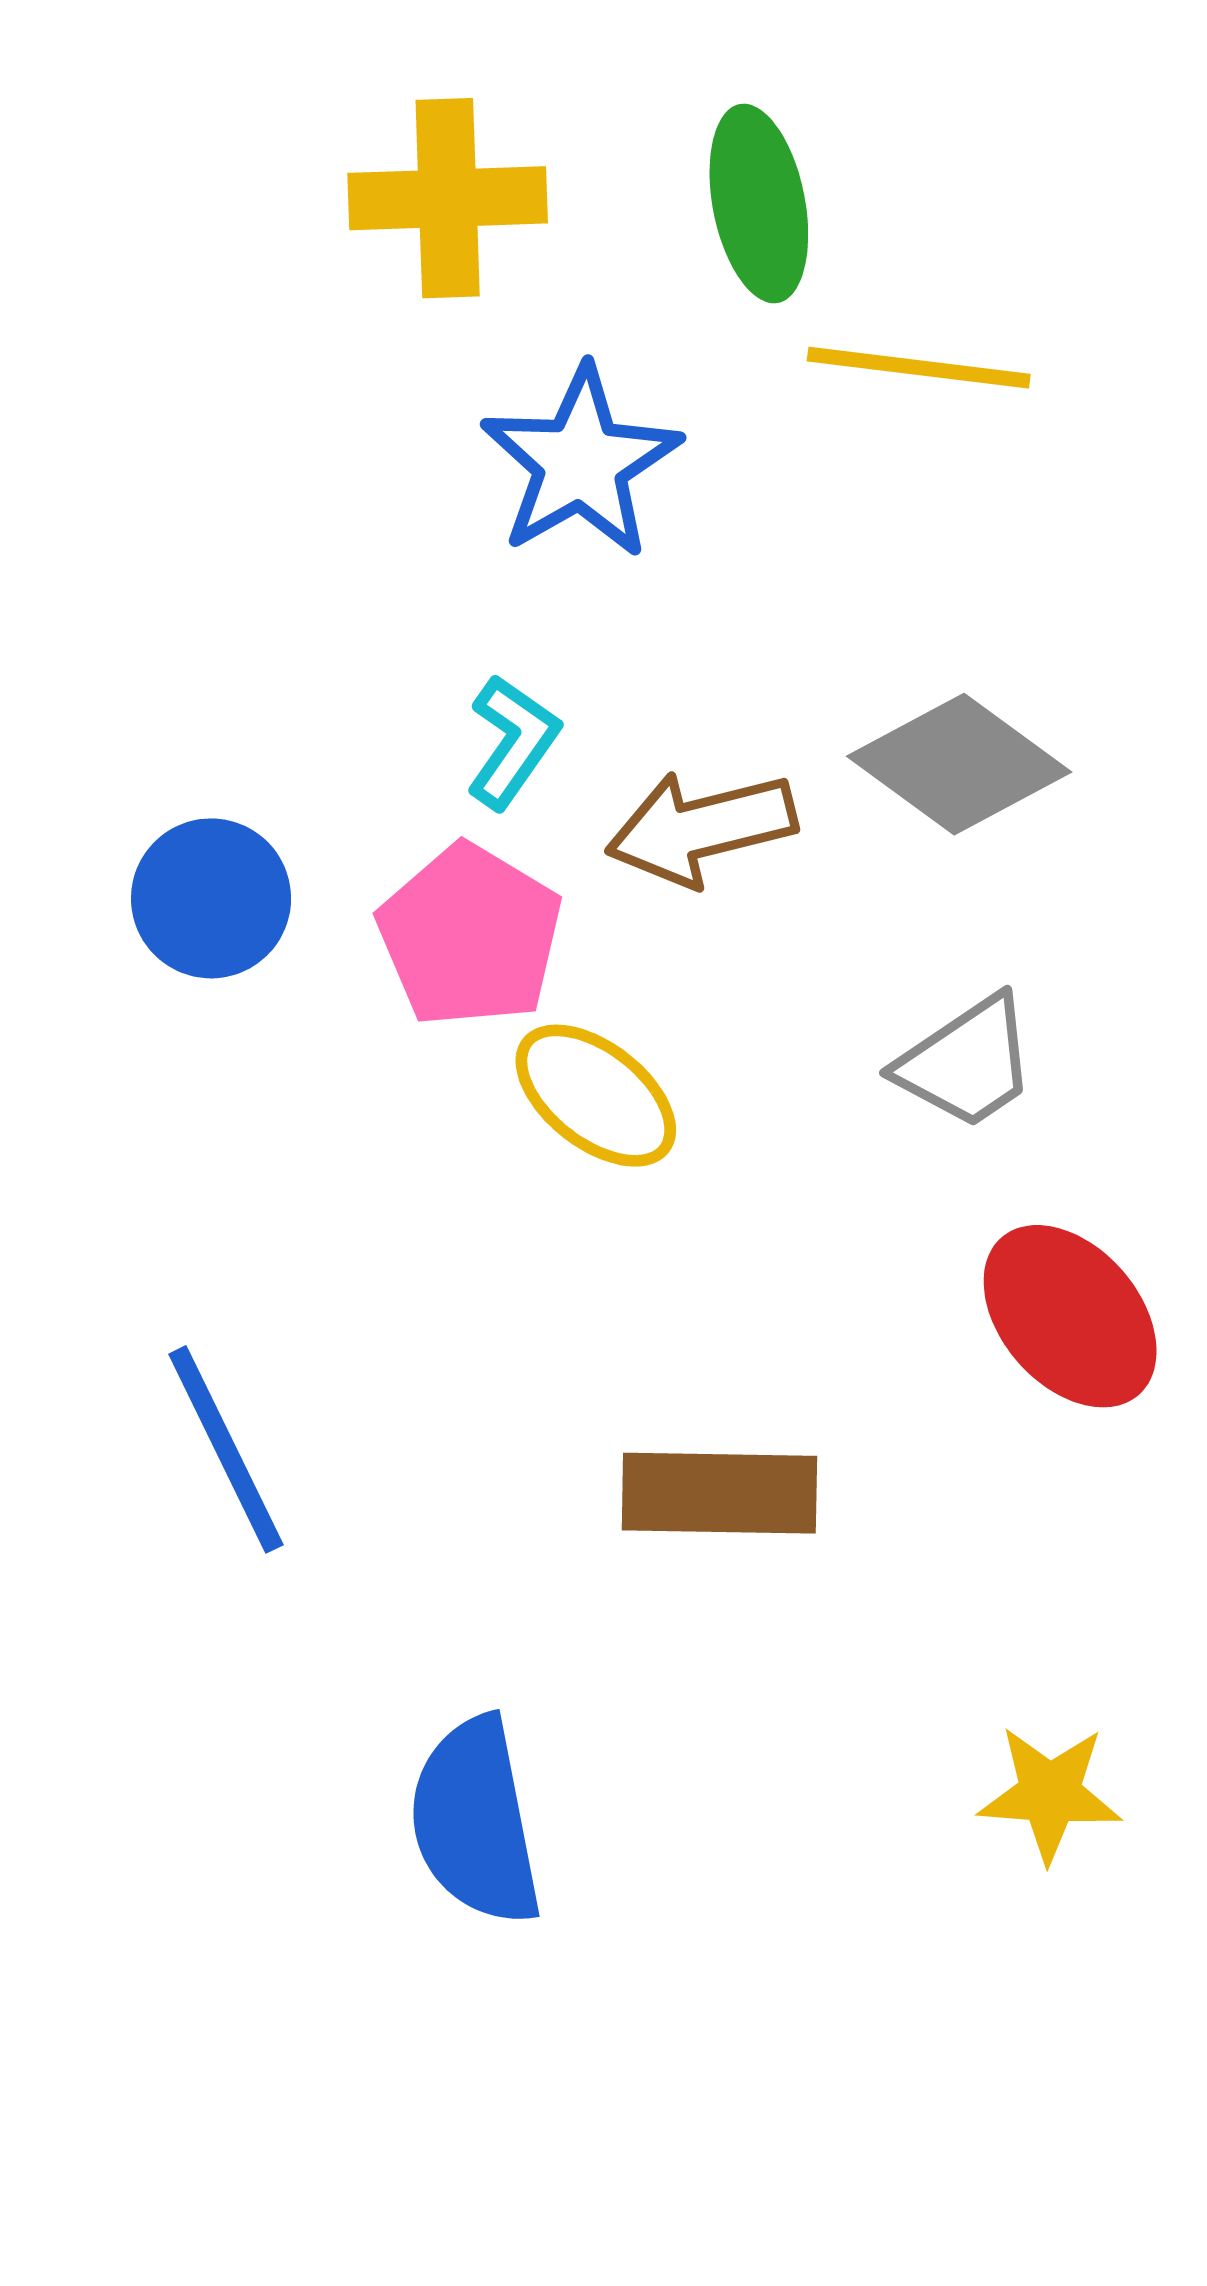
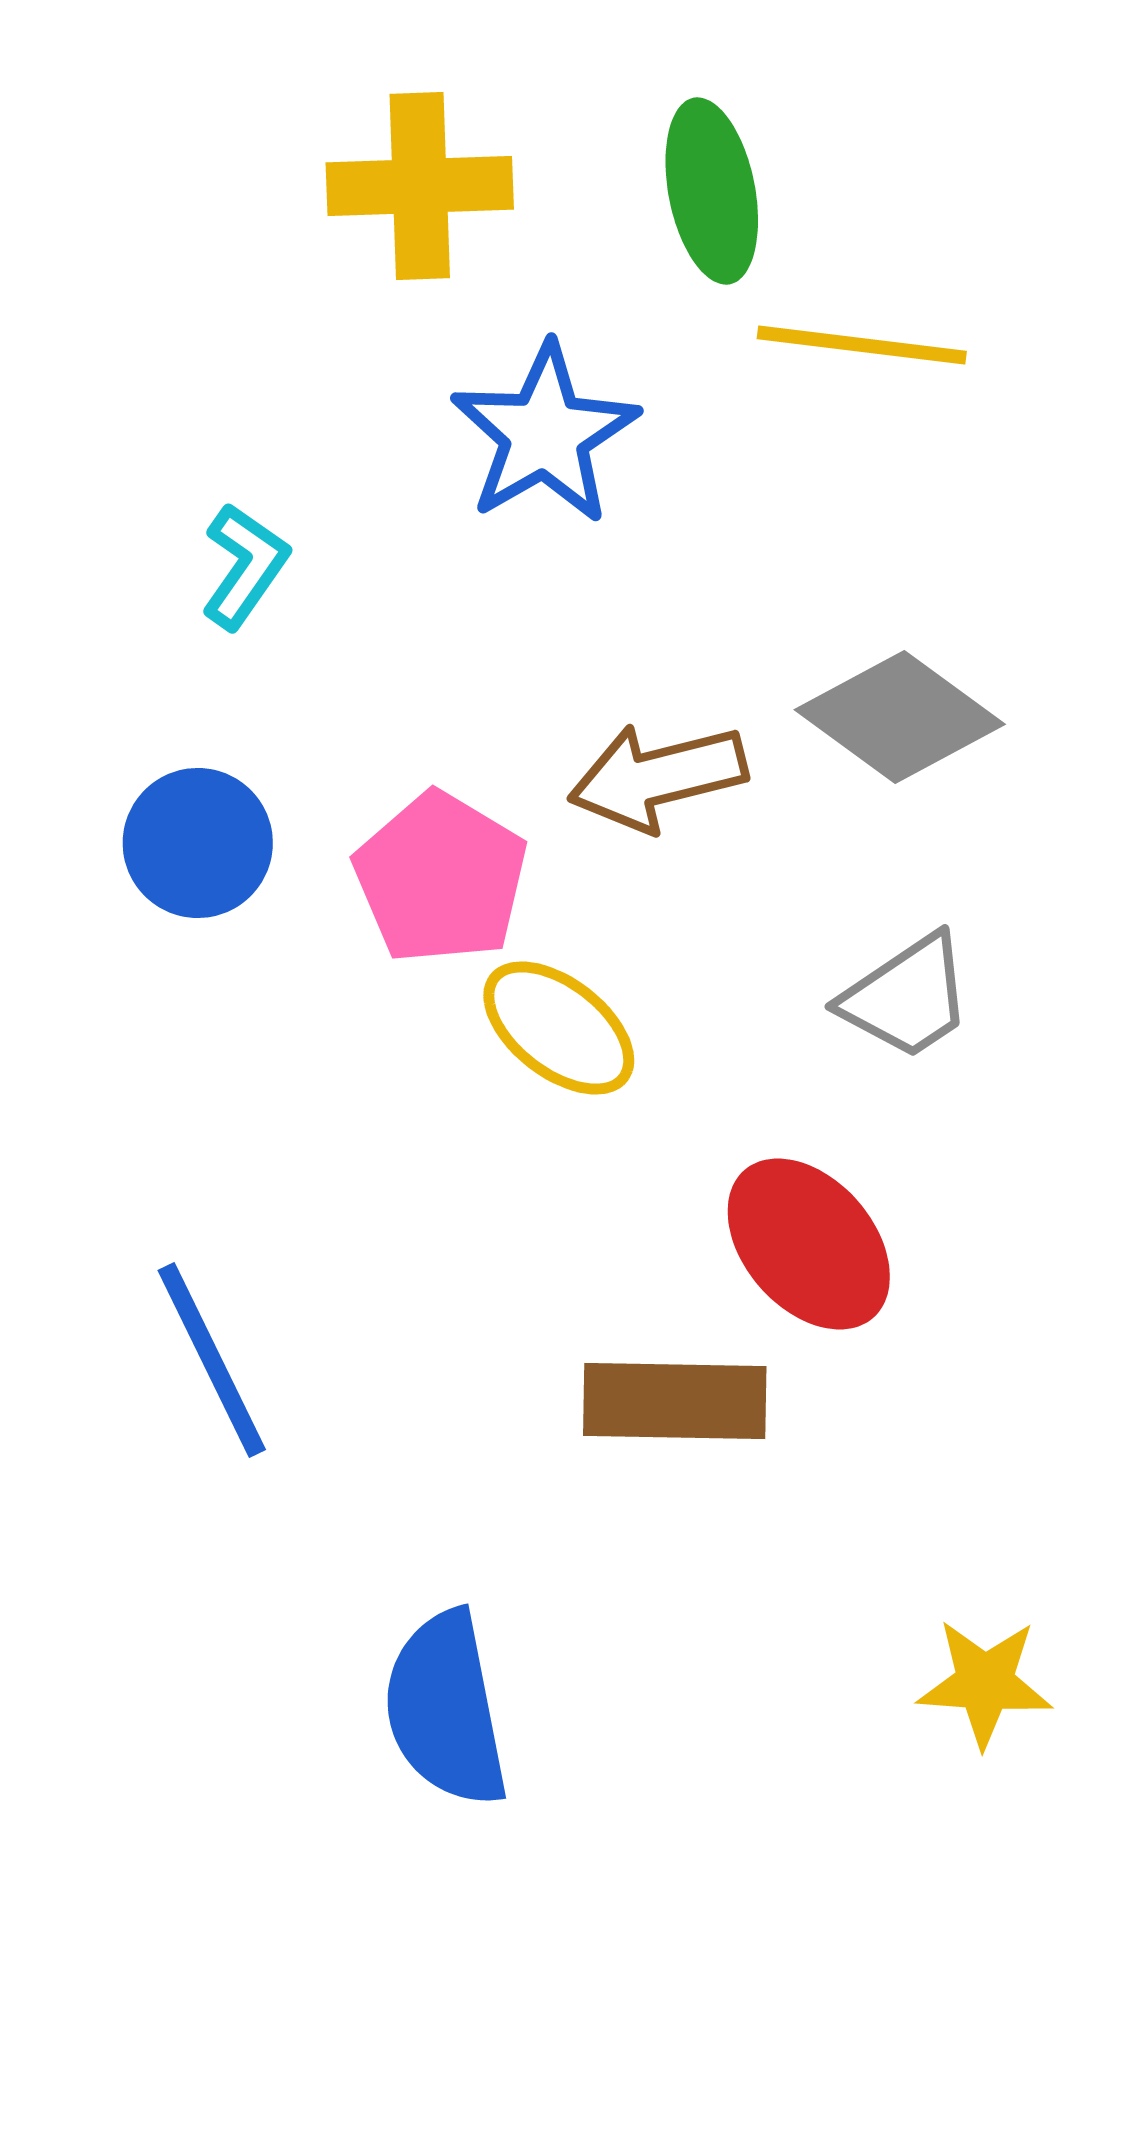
cyan L-shape: (513, 742) -> (245, 566), moved
red ellipse: (1070, 1316) -> (809, 1244), moved

